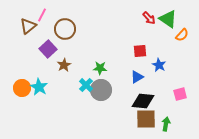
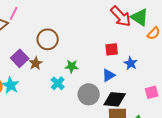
red arrow: (149, 18) -> (121, 16), size x1.6
brown circle: (65, 29) -> (48, 39), moved
purple square: (48, 49) -> (20, 58), moved
gray circle: (101, 90) -> (89, 94), moved

